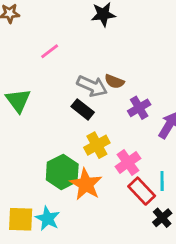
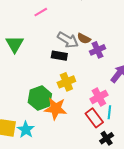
purple cross: (139, 108) -> (98, 50), moved
black rectangle: (83, 109) -> (59, 56), turned -35
pink cross: (128, 162) -> (99, 97), moved
orange star: (86, 184) -> (56, 109), turned -30

